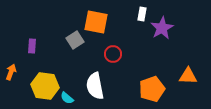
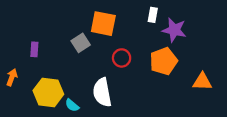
purple star: (162, 28) -> (174, 30), turned -30
orange pentagon: (152, 89) -> (164, 61), moved

